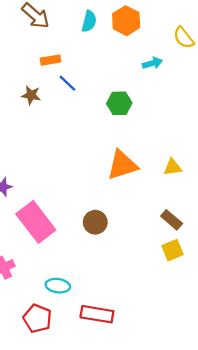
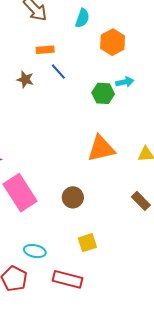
orange hexagon: (126, 21) -> (113, 42), moved
cyan arrow: (152, 63) -> (125, 82), moved
yellow square: (173, 250) -> (87, 243), moved

